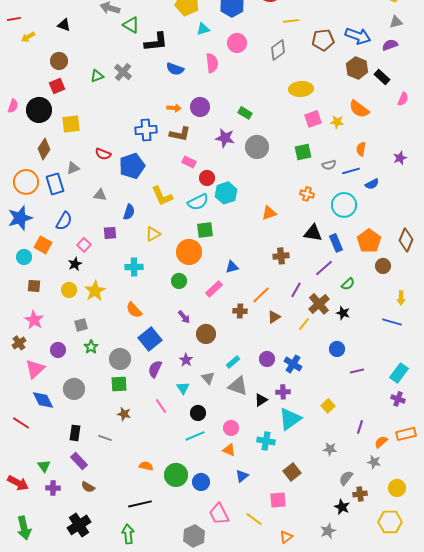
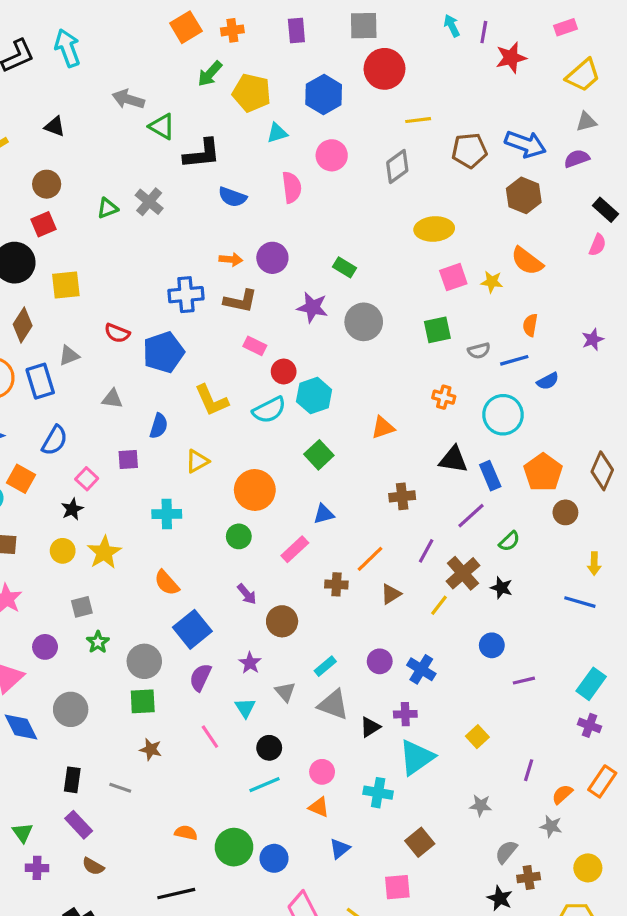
black rectangle: (382, 77) -> (605, 210), moved
green square: (205, 230) -> (319, 455), moved, turned -36
orange rectangle: (406, 434) -> (602, 781), turned -42

